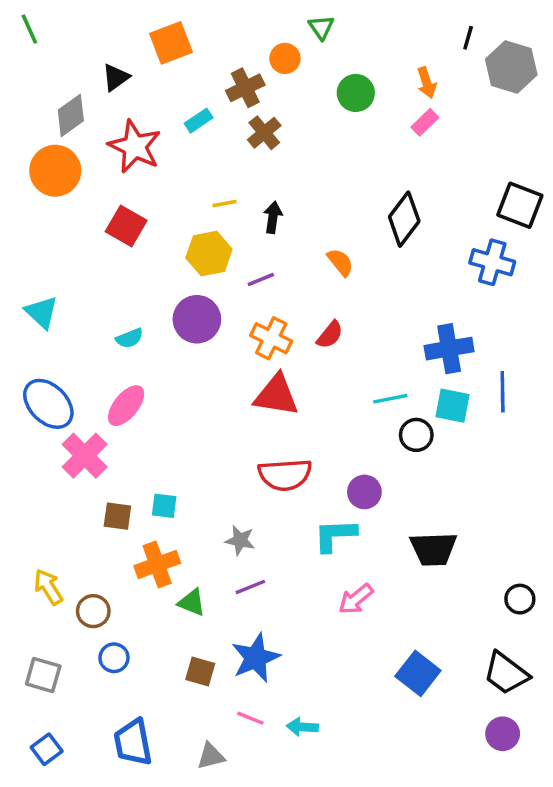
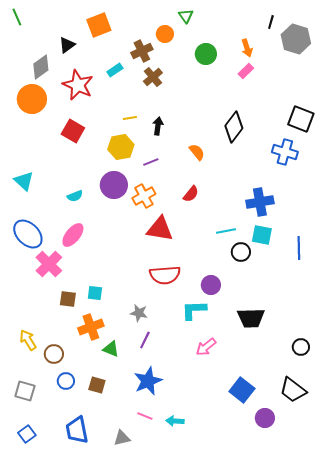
orange cross: (271, 338) -> (144, 196), moved, turned 35
blue line: (503, 392) -> (299, 248), moved
purple line: (250, 587) -> (145, 340), turned -42
brown square: (200, 672) -> (97, 385), moved
purple circle: (503, 734) -> (265, 418), moved

